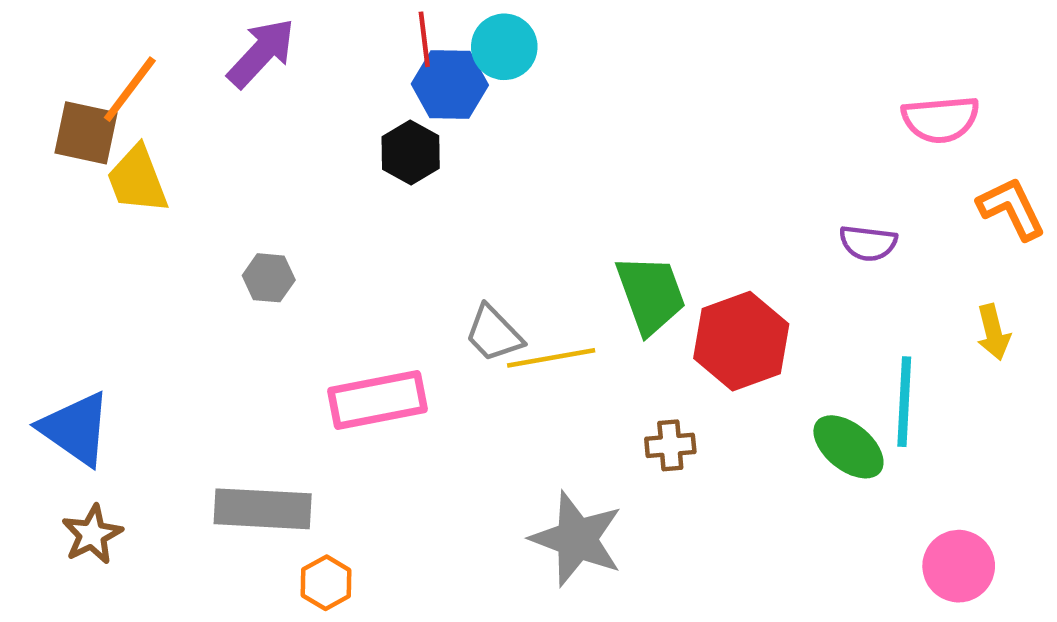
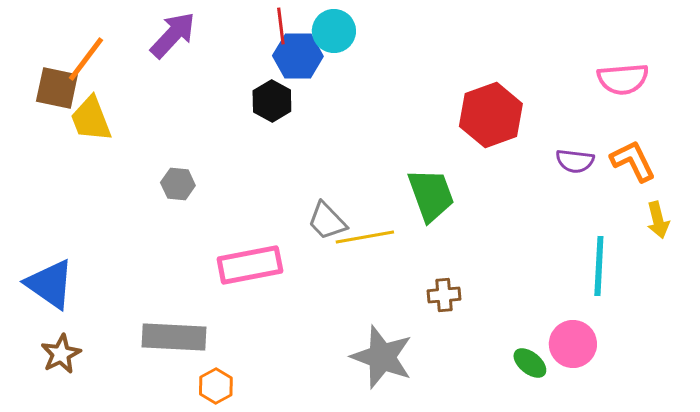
orange L-shape: (1011, 208) -> (633, 161), moved
red hexagon: (741, 341) -> (491, 115), moved
green ellipse: (848, 447) -> (530, 363), moved, size x0.7
pink circle: (959, 566) -> (573, 344), moved

